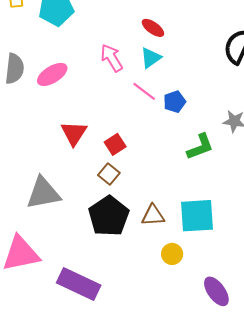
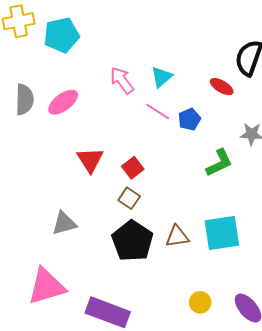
red ellipse: (153, 28) -> (222, 87), moved
gray triangle: (43, 193) -> (64, 223), size x0.7
yellow circle: (172, 254) -> (200, 302), moved

